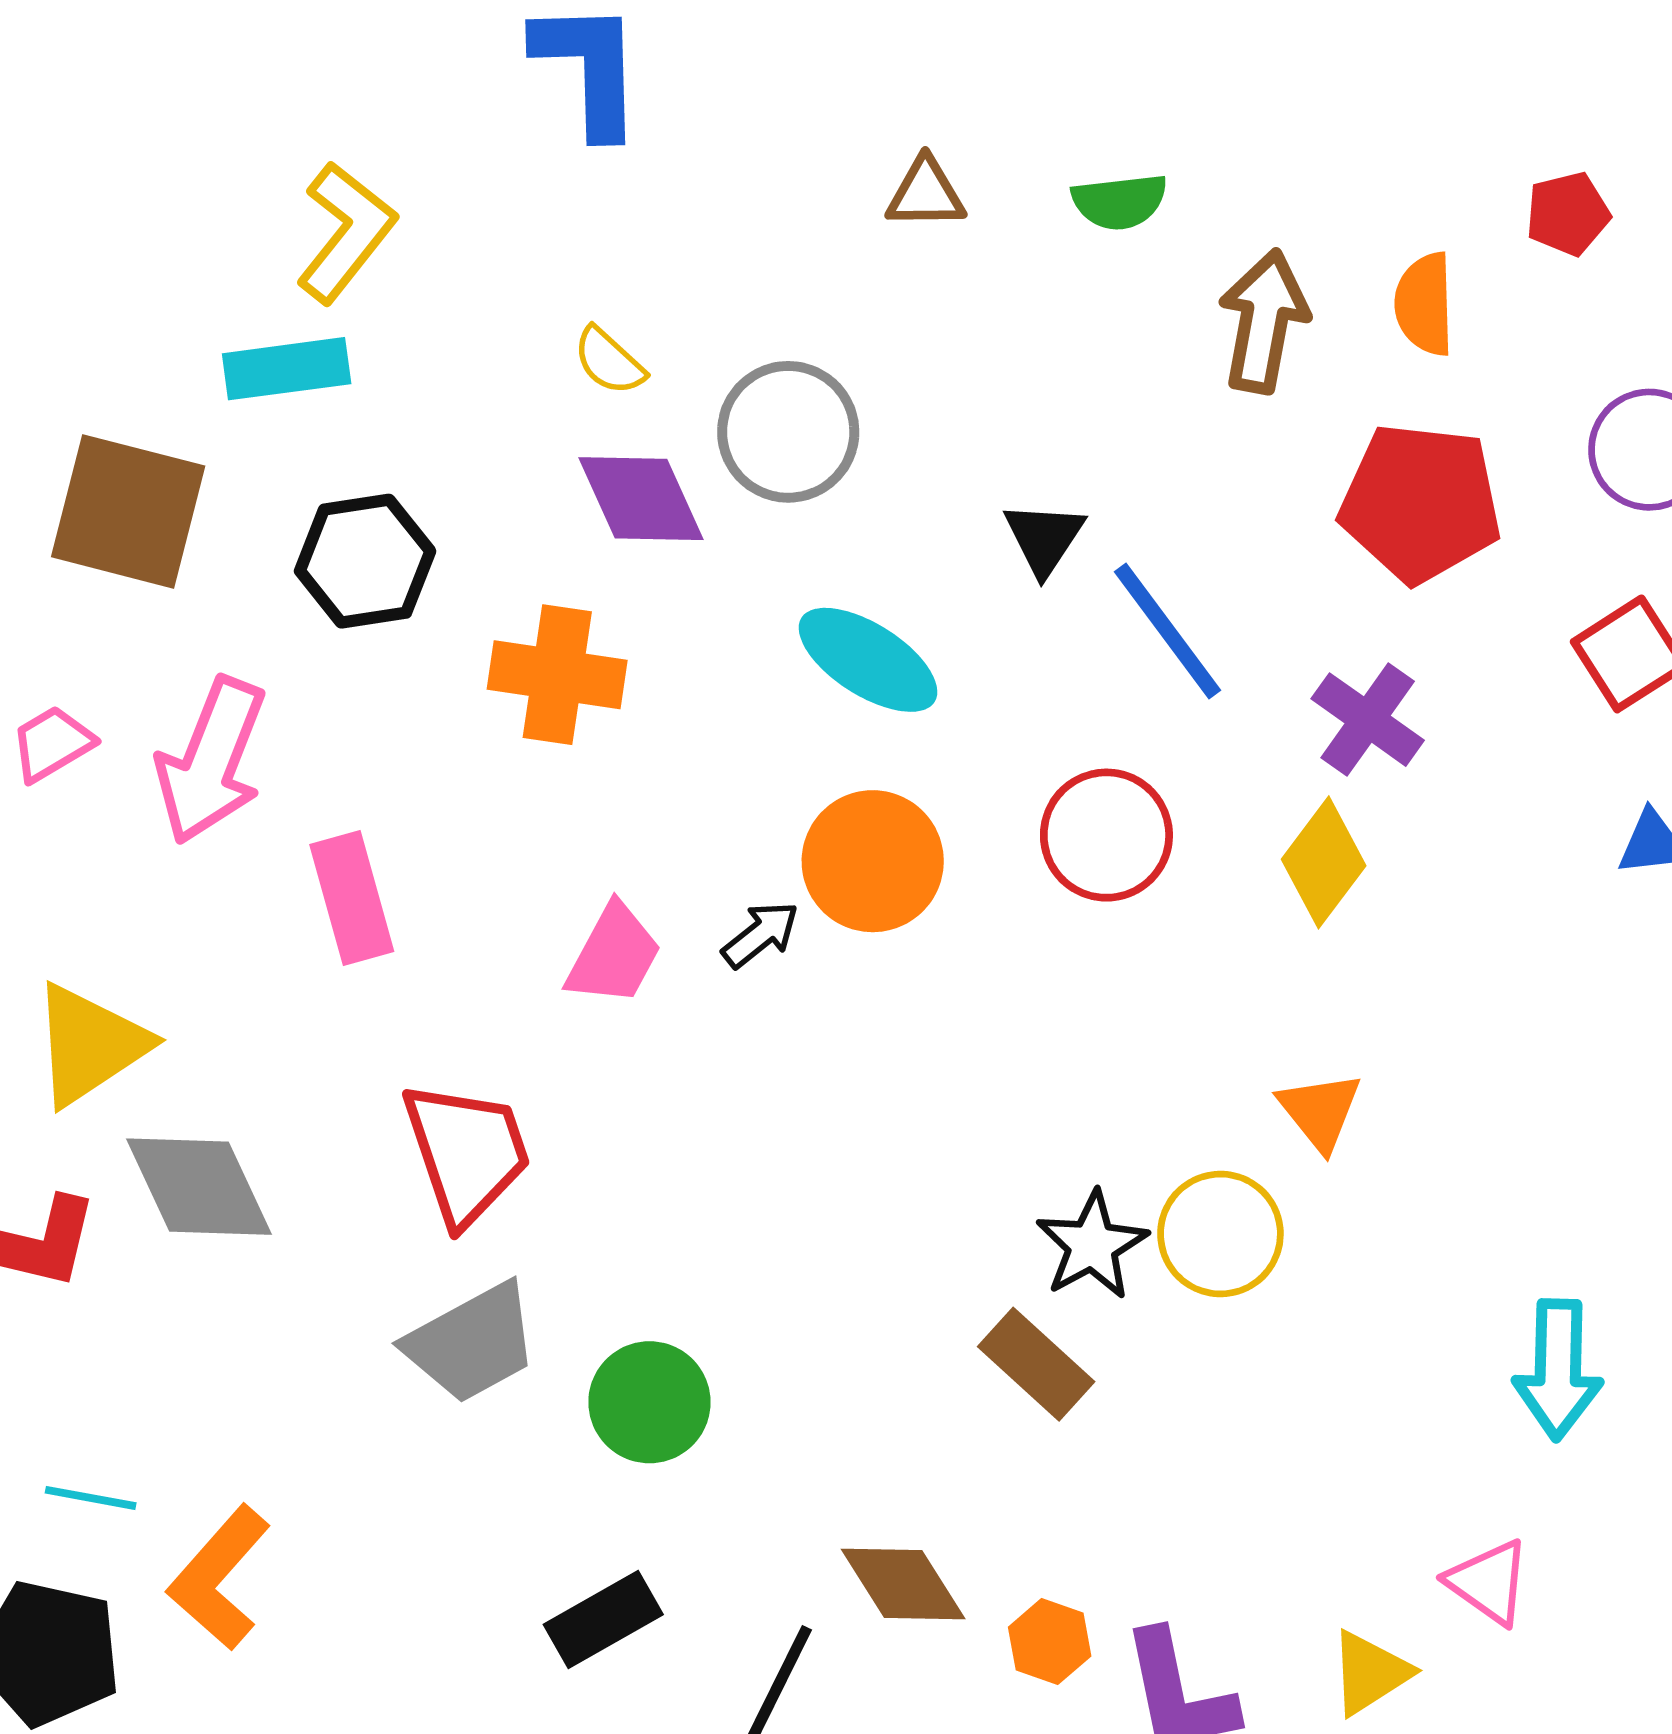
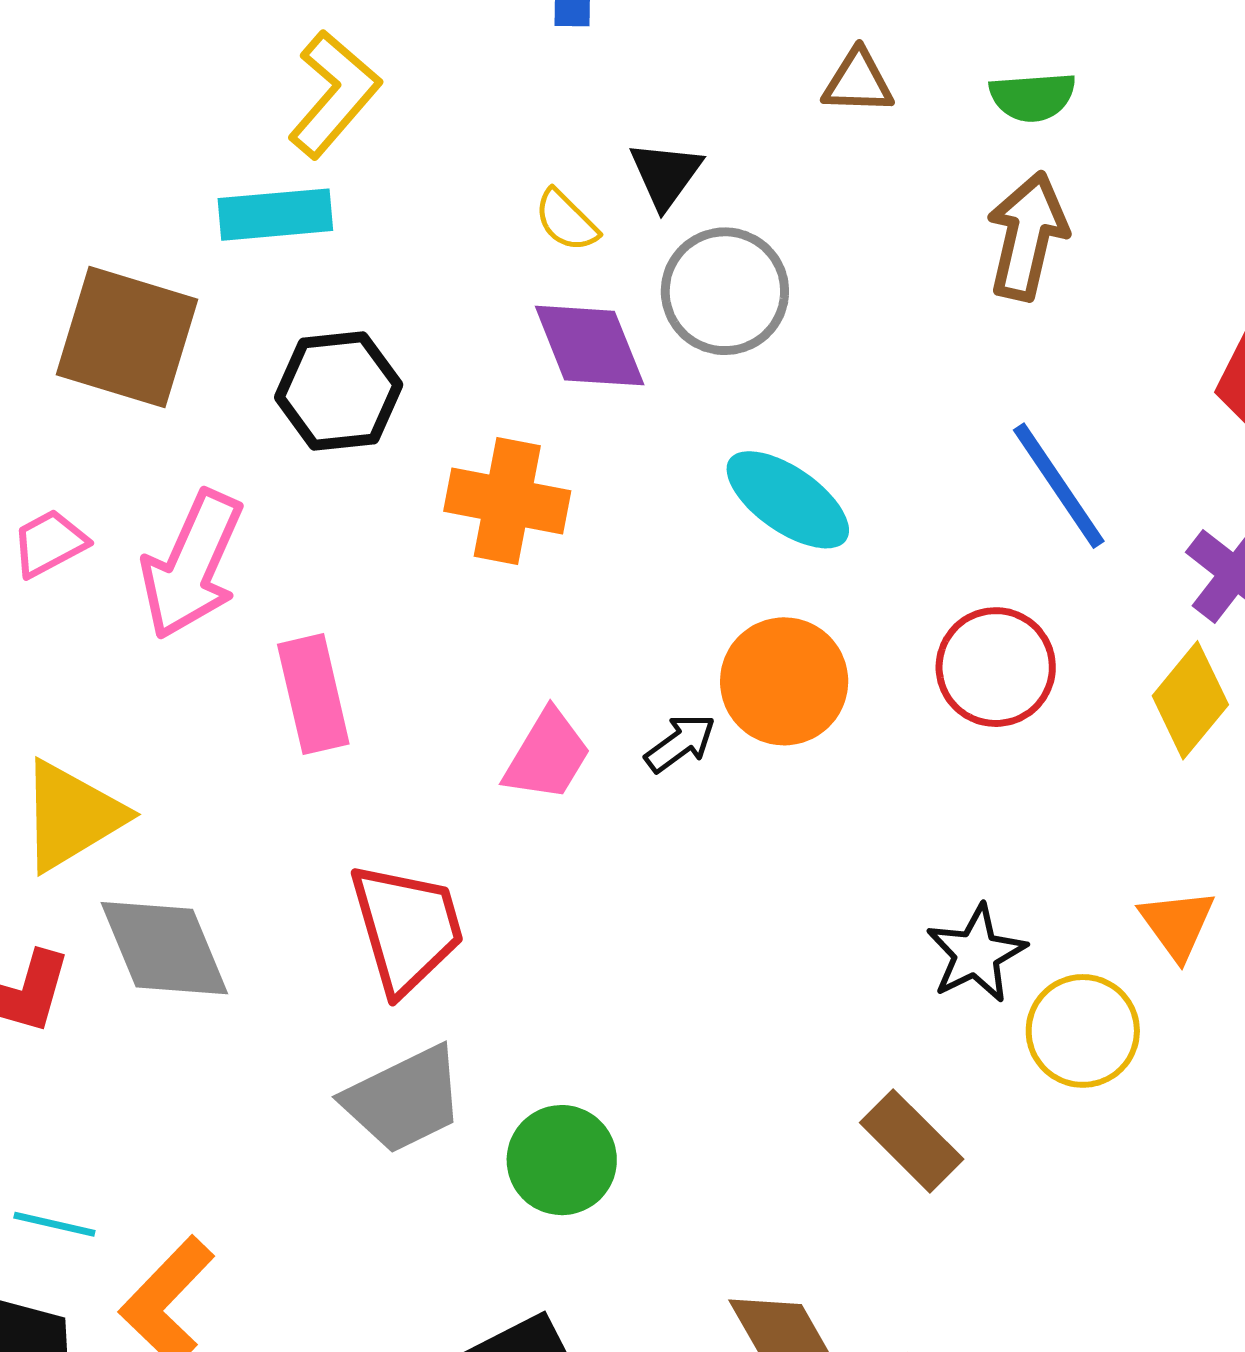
brown arrow: (1264, 321) -> (1027, 236), moved
black triangle: (1044, 538) -> (666, 175), moved
black star: (1092, 1245) -> (976, 954), moved

